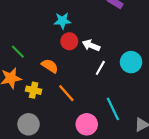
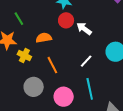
orange semicircle: (50, 66) -> (44, 38), turned -56
white line: (100, 68) -> (86, 61), moved
gray circle: (29, 124) -> (34, 87), moved

